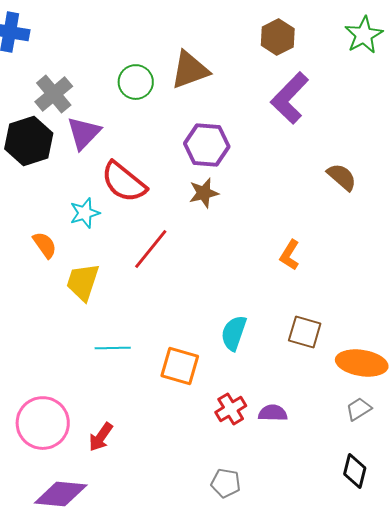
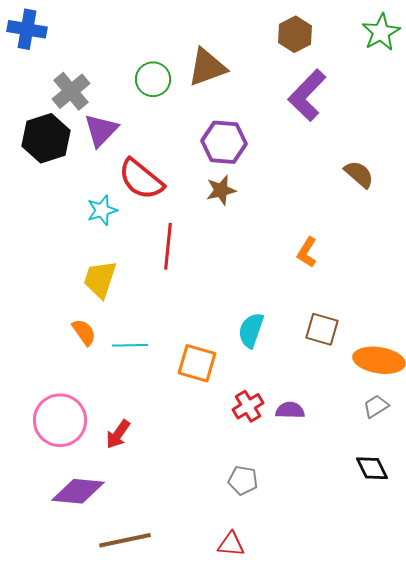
orange semicircle: (45, 245) -> (84, 332), moved
red line: (151, 249) -> (168, 246), turned -33
black diamond: (355, 471) -> (372, 468), turned -40

